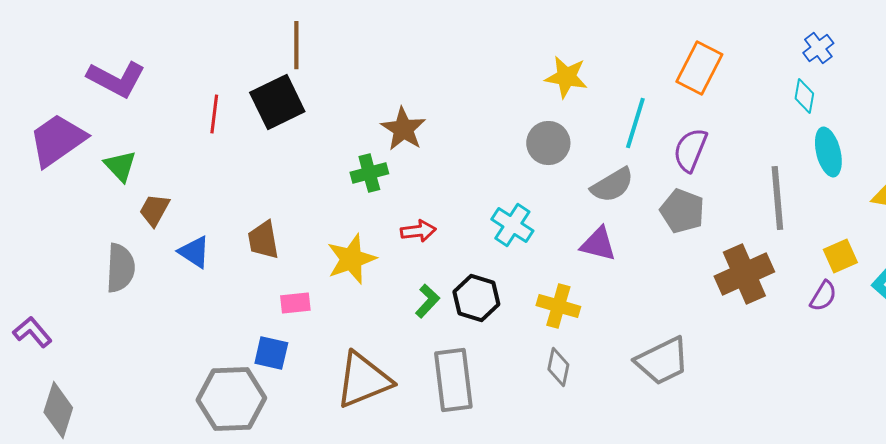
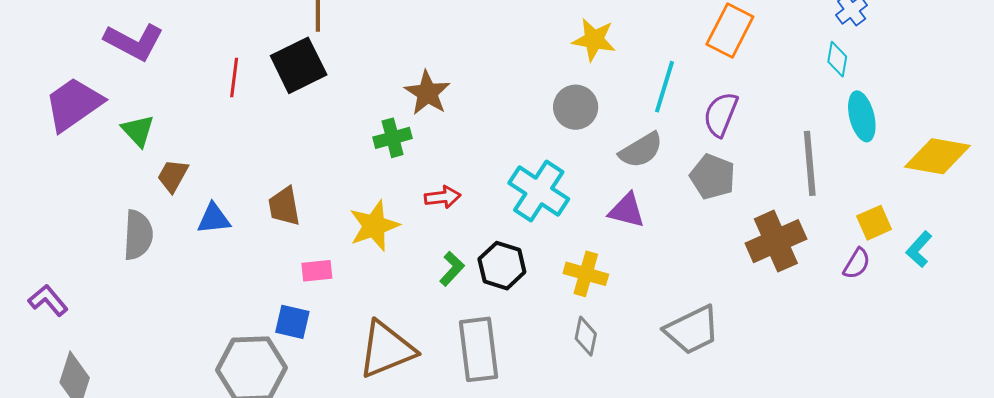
cyan cross: (512, 225) -> (539, 191), size x1.4
blue triangle: (194, 252) -> (214, 219), turned -39

